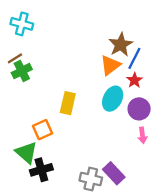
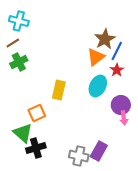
brown line: (15, 58) -> (13, 43), moved
purple circle: (139, 109) -> (121, 105), moved
purple rectangle: (114, 173) -> (99, 151), turned 72

